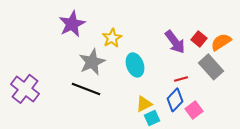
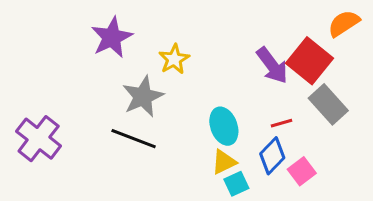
red square: (199, 39) -> (310, 61), size x1.8
orange semicircle: (221, 42) -> (344, 23), moved
cyan ellipse: (135, 65) -> (224, 126), moved

